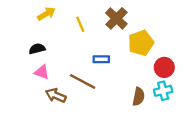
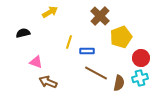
yellow arrow: (46, 14) -> (50, 12), moved
yellow line: (80, 24) -> (69, 42), moved, turned 40
black semicircle: (37, 49) -> (23, 33), moved
brown line: (83, 81) -> (96, 73), moved

